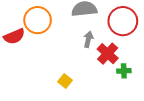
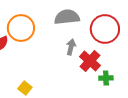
yellow square: (65, 81) -> (25, 88), moved

